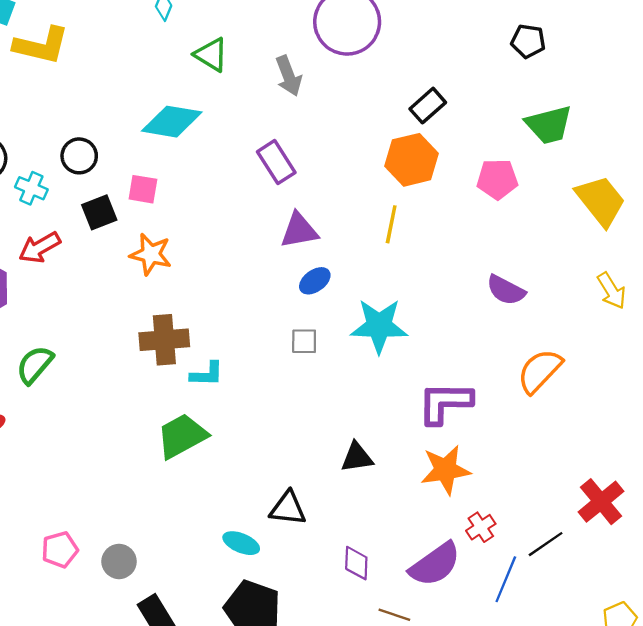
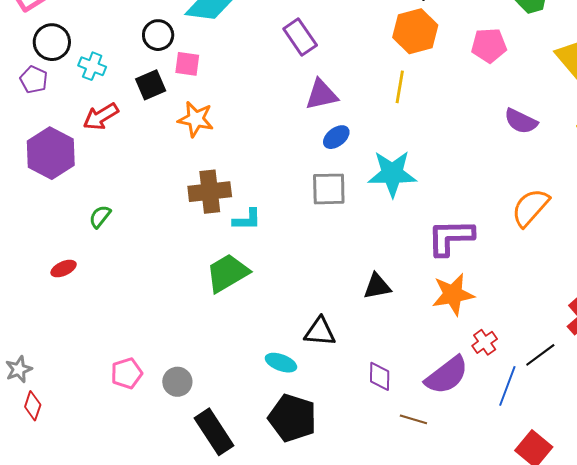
black circle: (79, 156) -> (158, 35), moved
purple semicircle: (506, 290) -> (521, 121), moved
gray square: (304, 341) -> (329, 189), size x1.5
green semicircle: (35, 365) -> (100, 217), size x0.7

